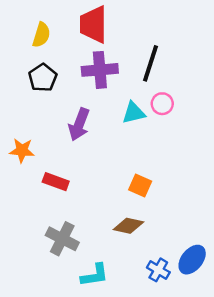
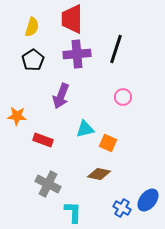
pink circle: (162, 104) -> (123, 97), moved
cyan triangle: (134, 113) -> (85, 129), moved
cyan L-shape: (95, 275) -> (73, 212), turned -80

